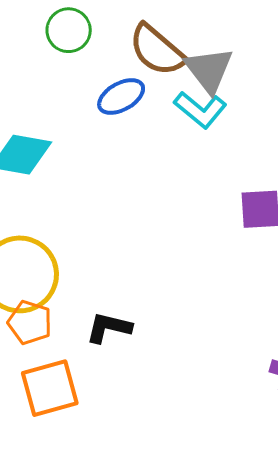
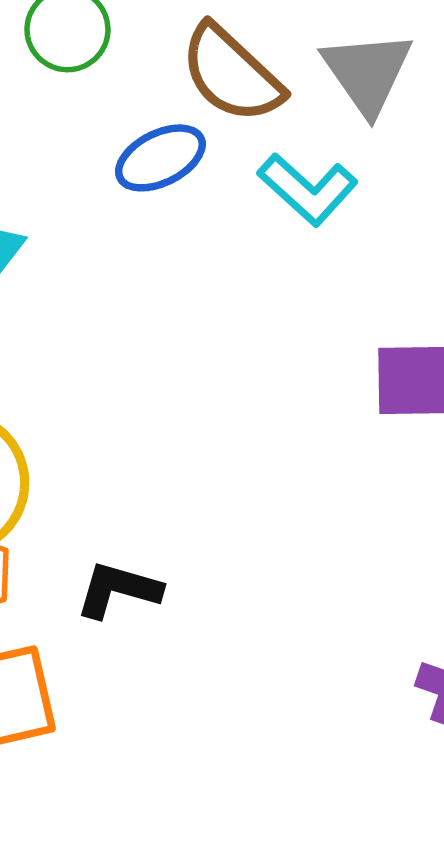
gray triangle: (209, 70) -> (367, 73), moved

